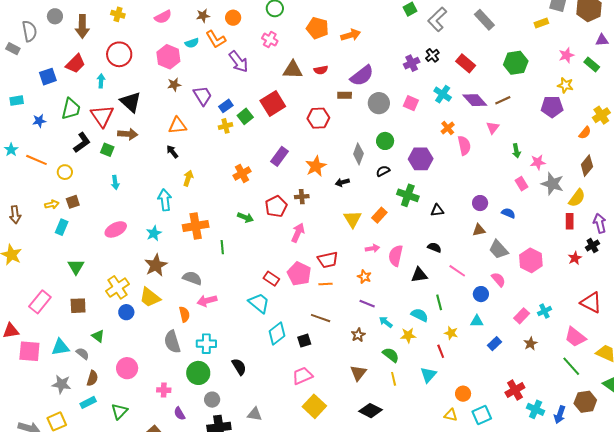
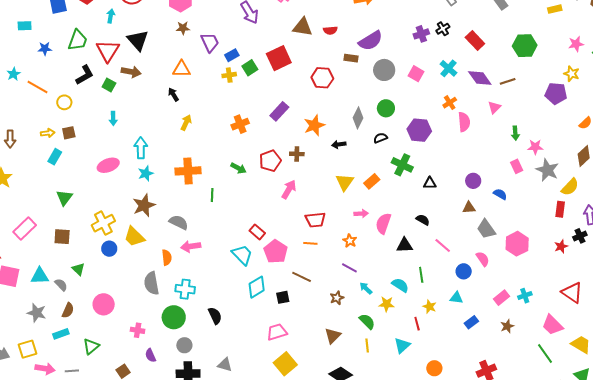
cyan arrow: (165, 200) -> (141, 148), moved
pink pentagon: (299, 274) -> (276, 252), moved

